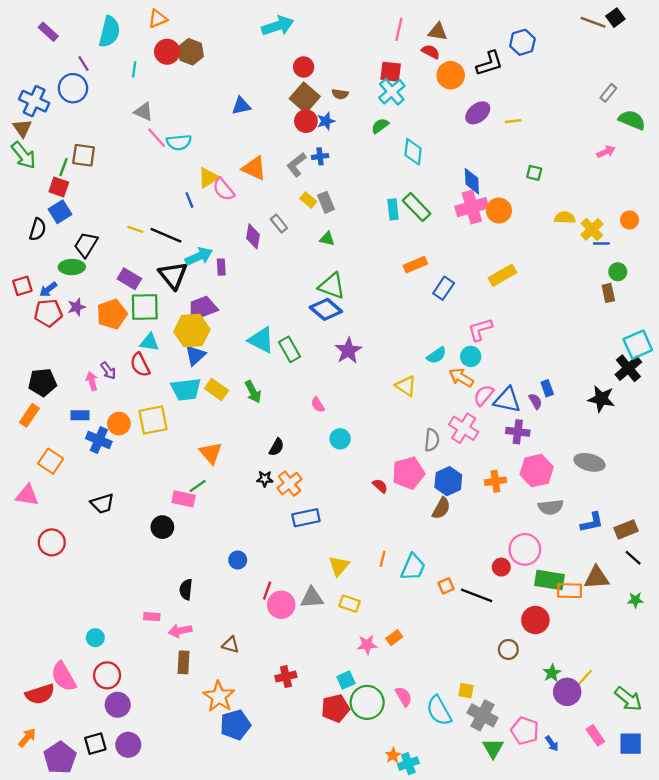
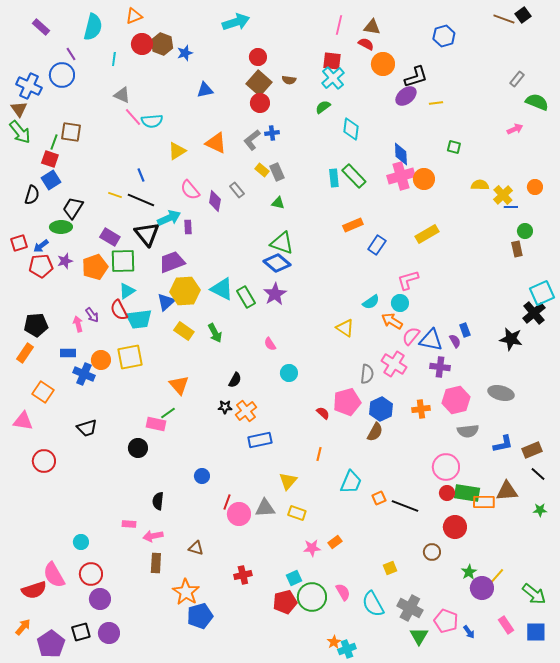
black L-shape: (490, 63) -> (416, 77), moved
blue star: (326, 121) -> (185, 53), moved
pink semicircle: (224, 189) -> (190, 190), moved
blue line: (189, 200) -> (141, 175), moved
yellow hexagon: (192, 331) -> (185, 291), moved
cyan triangle: (149, 342) -> (127, 291), turned -42
purple star: (348, 351) -> (275, 294), moved
cyan trapezoid: (186, 389) -> (139, 319), moved
orange line: (382, 559) -> (319, 454), moved
red circle: (501, 567) -> (447, 493), moved
yellow square: (466, 691) -> (390, 568), moved, turned -32

